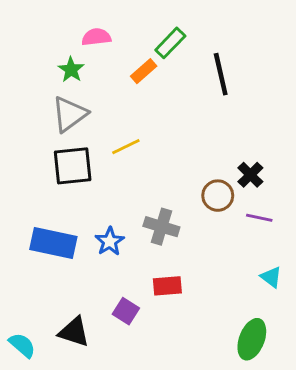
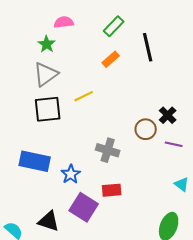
orange rectangle: (144, 71) -> (111, 59), moved
blue star: (110, 241) -> (71, 174), moved
purple square: (126, 311) -> (84, 207), size x1.6

